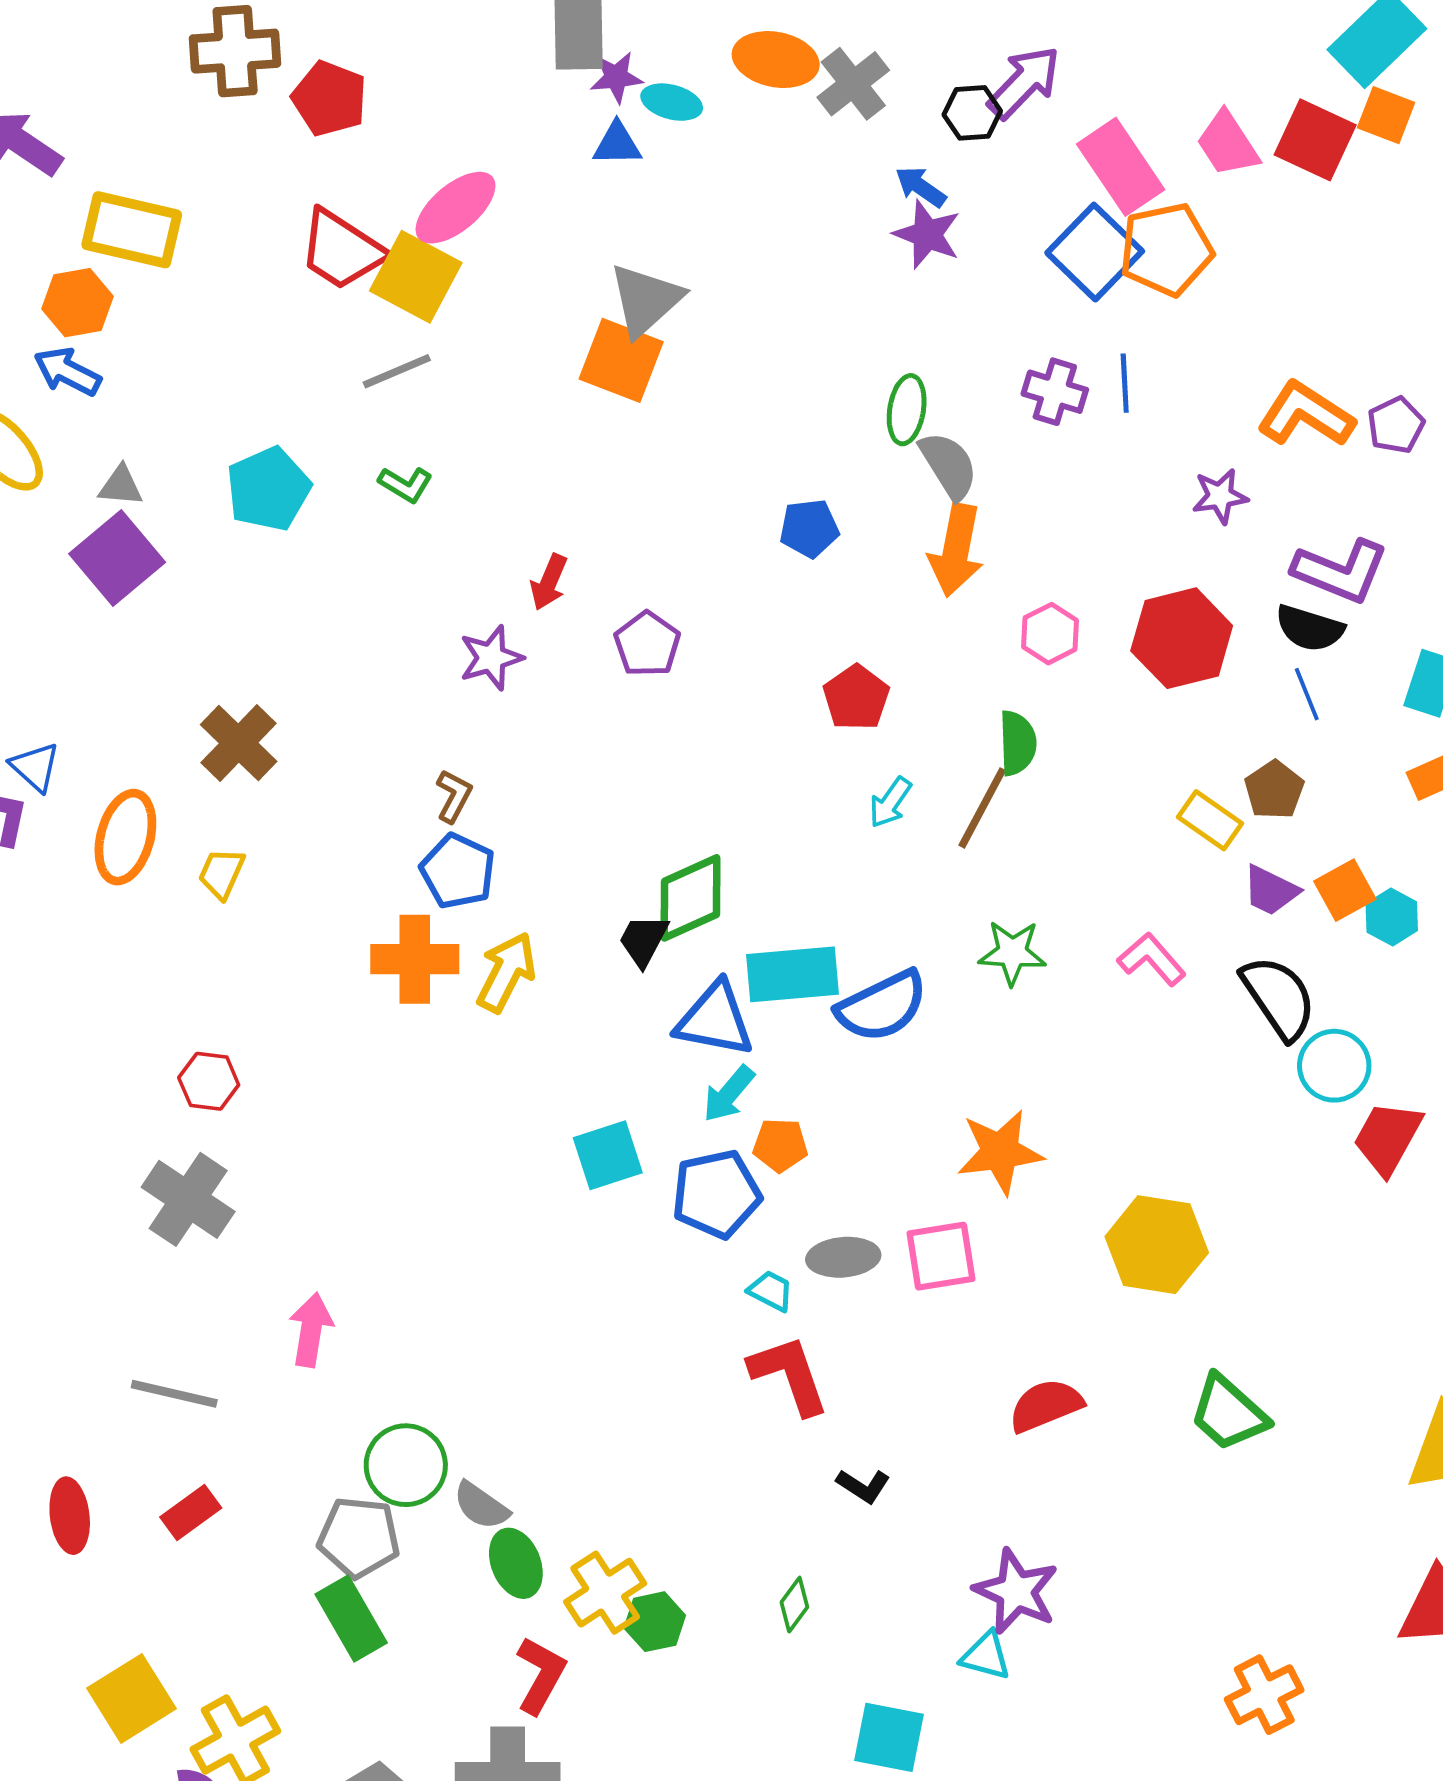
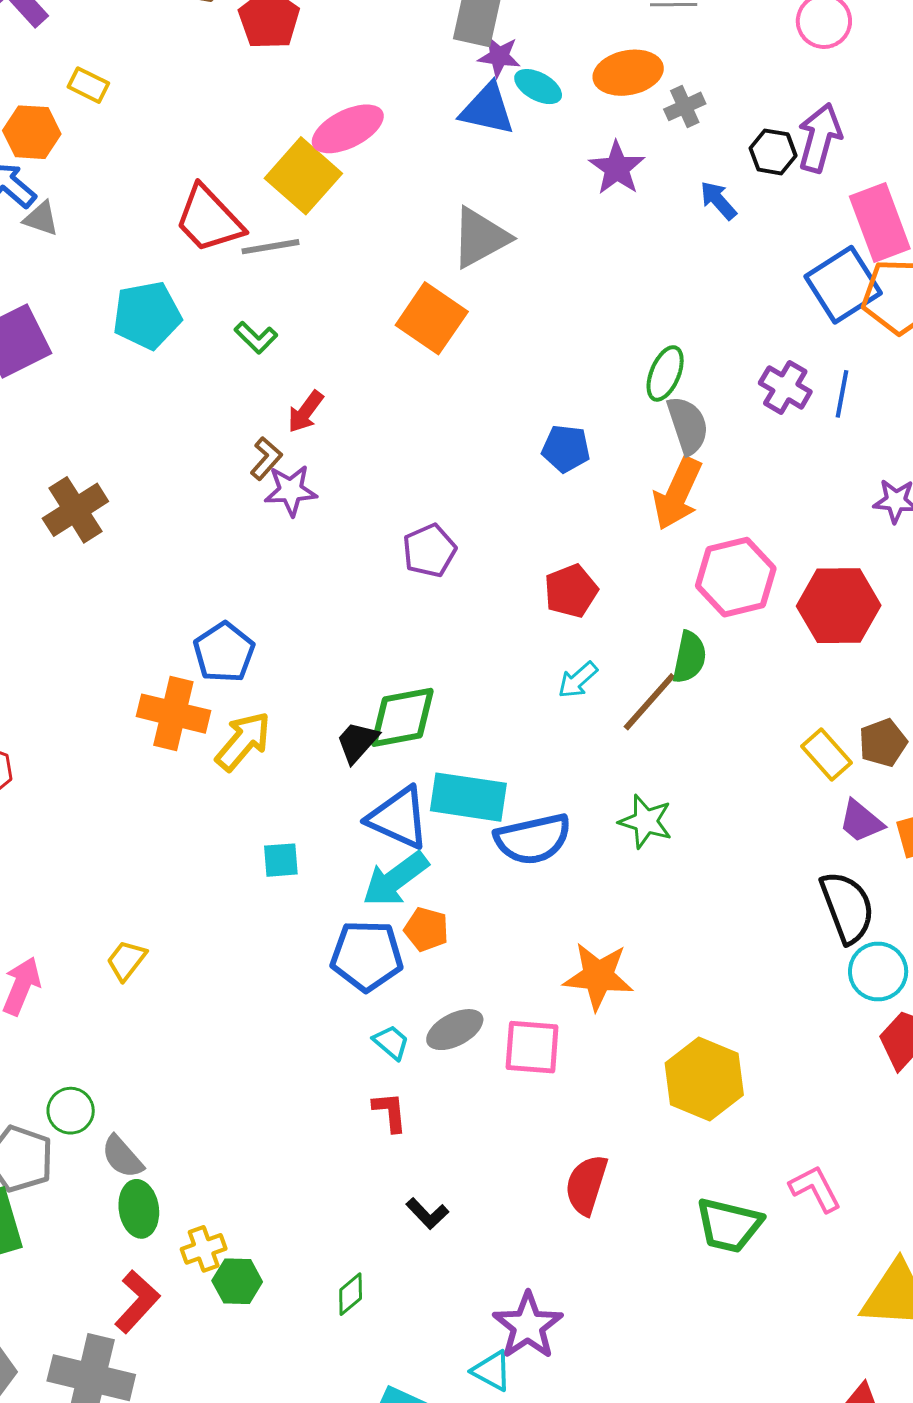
orange ellipse: (776, 60) -> (628, 73), turned -36
purple arrow: (1024, 82) -> (820, 138), turned -42
gray cross: (853, 84) -> (685, 106), size x0.7
blue triangle: (617, 144) -> (487, 109), size x1.4
yellow rectangle: (132, 230) -> (88, 85), size x0.5
purple star: (927, 234) -> (617, 168), moved
red trapezoid: (342, 250) -> (209, 219), moved
orange square: (621, 360) -> (432, 318), moved
gray triangle: (121, 486) -> (41, 219), moved
red arrow: (549, 582) -> (305, 412), moved
pink hexagon: (1050, 634) -> (736, 577), size x1.6
purple pentagon: (647, 644) -> (429, 551), moved
brown L-shape: (454, 796) -> (266, 458), moved
yellow trapezoid: (221, 873) -> (126, 960), moved
pink L-shape: (1152, 959) -> (815, 1189), moved
cyan arrow: (729, 1094) -> (395, 879), size x1.4
cyan square: (608, 1155) -> (281, 860), moved, size x0.7
gray ellipse: (843, 1257) -> (455, 1030), turned -36
red L-shape: (789, 1375) -> (390, 1112), size x0.6
red semicircle: (1046, 1405) -> (586, 1185), turned -64
green trapezoid: (1228, 1413) -> (729, 1225), turned -42
green circle: (406, 1465) -> (71, 1111), size x0.7
yellow cross: (605, 1593) -> (204, 1249), size x0.7

